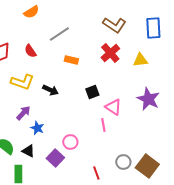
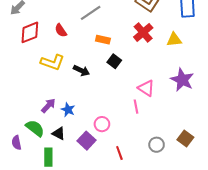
black square: (92, 92) -> (114, 61), moved, turned -32
purple arrow: (23, 113) -> (48, 106), moved
brown square: (147, 166) -> (185, 139), moved, size x0.7
red line: (96, 173) -> (119, 153), moved

